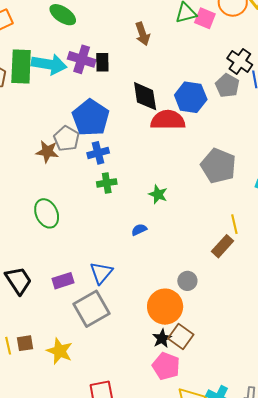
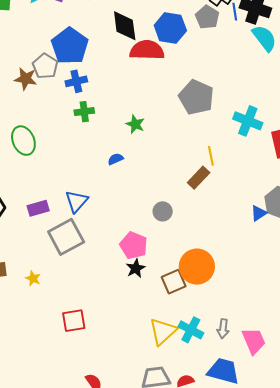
orange circle: (165, 307) -> (197, 267), moved
brown square: (181, 337) -> (174, 282), moved, turned 30
yellow star: (60, 351) -> (33, 278), size x0.6
pink pentagon: (166, 366) -> (134, 245), moved

